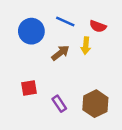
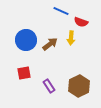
blue line: (65, 21) -> (61, 11), moved
blue circle: (31, 31) -> (26, 40), moved

